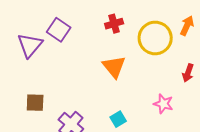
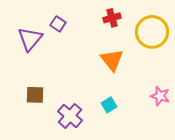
purple square: (59, 30) -> (58, 24), size x0.7
cyan square: (118, 119) -> (109, 105), moved

